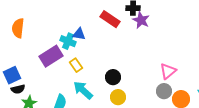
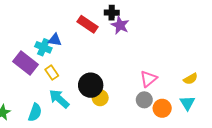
purple rectangle: (51, 56) -> (25, 63), turned 70
black circle: (113, 77) -> (91, 85), size x1.5
yellow circle: (118, 97) -> (100, 98), moved

